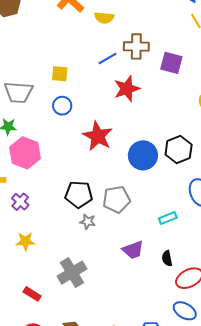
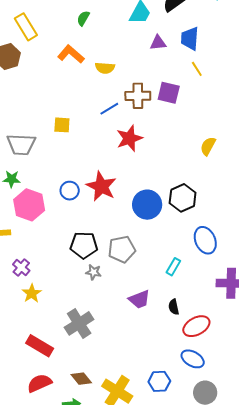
purple square: (171, 63) -> (169, 93), moved
blue circle: (62, 106) -> (70, 191), moved
purple cross: (20, 202) -> (21, 268), moved
cyan rectangle: (168, 218) -> (173, 267), turned -36
yellow star: (25, 241) -> (32, 293), turned -30
red rectangle: (32, 294) -> (40, 346), size x1.5

